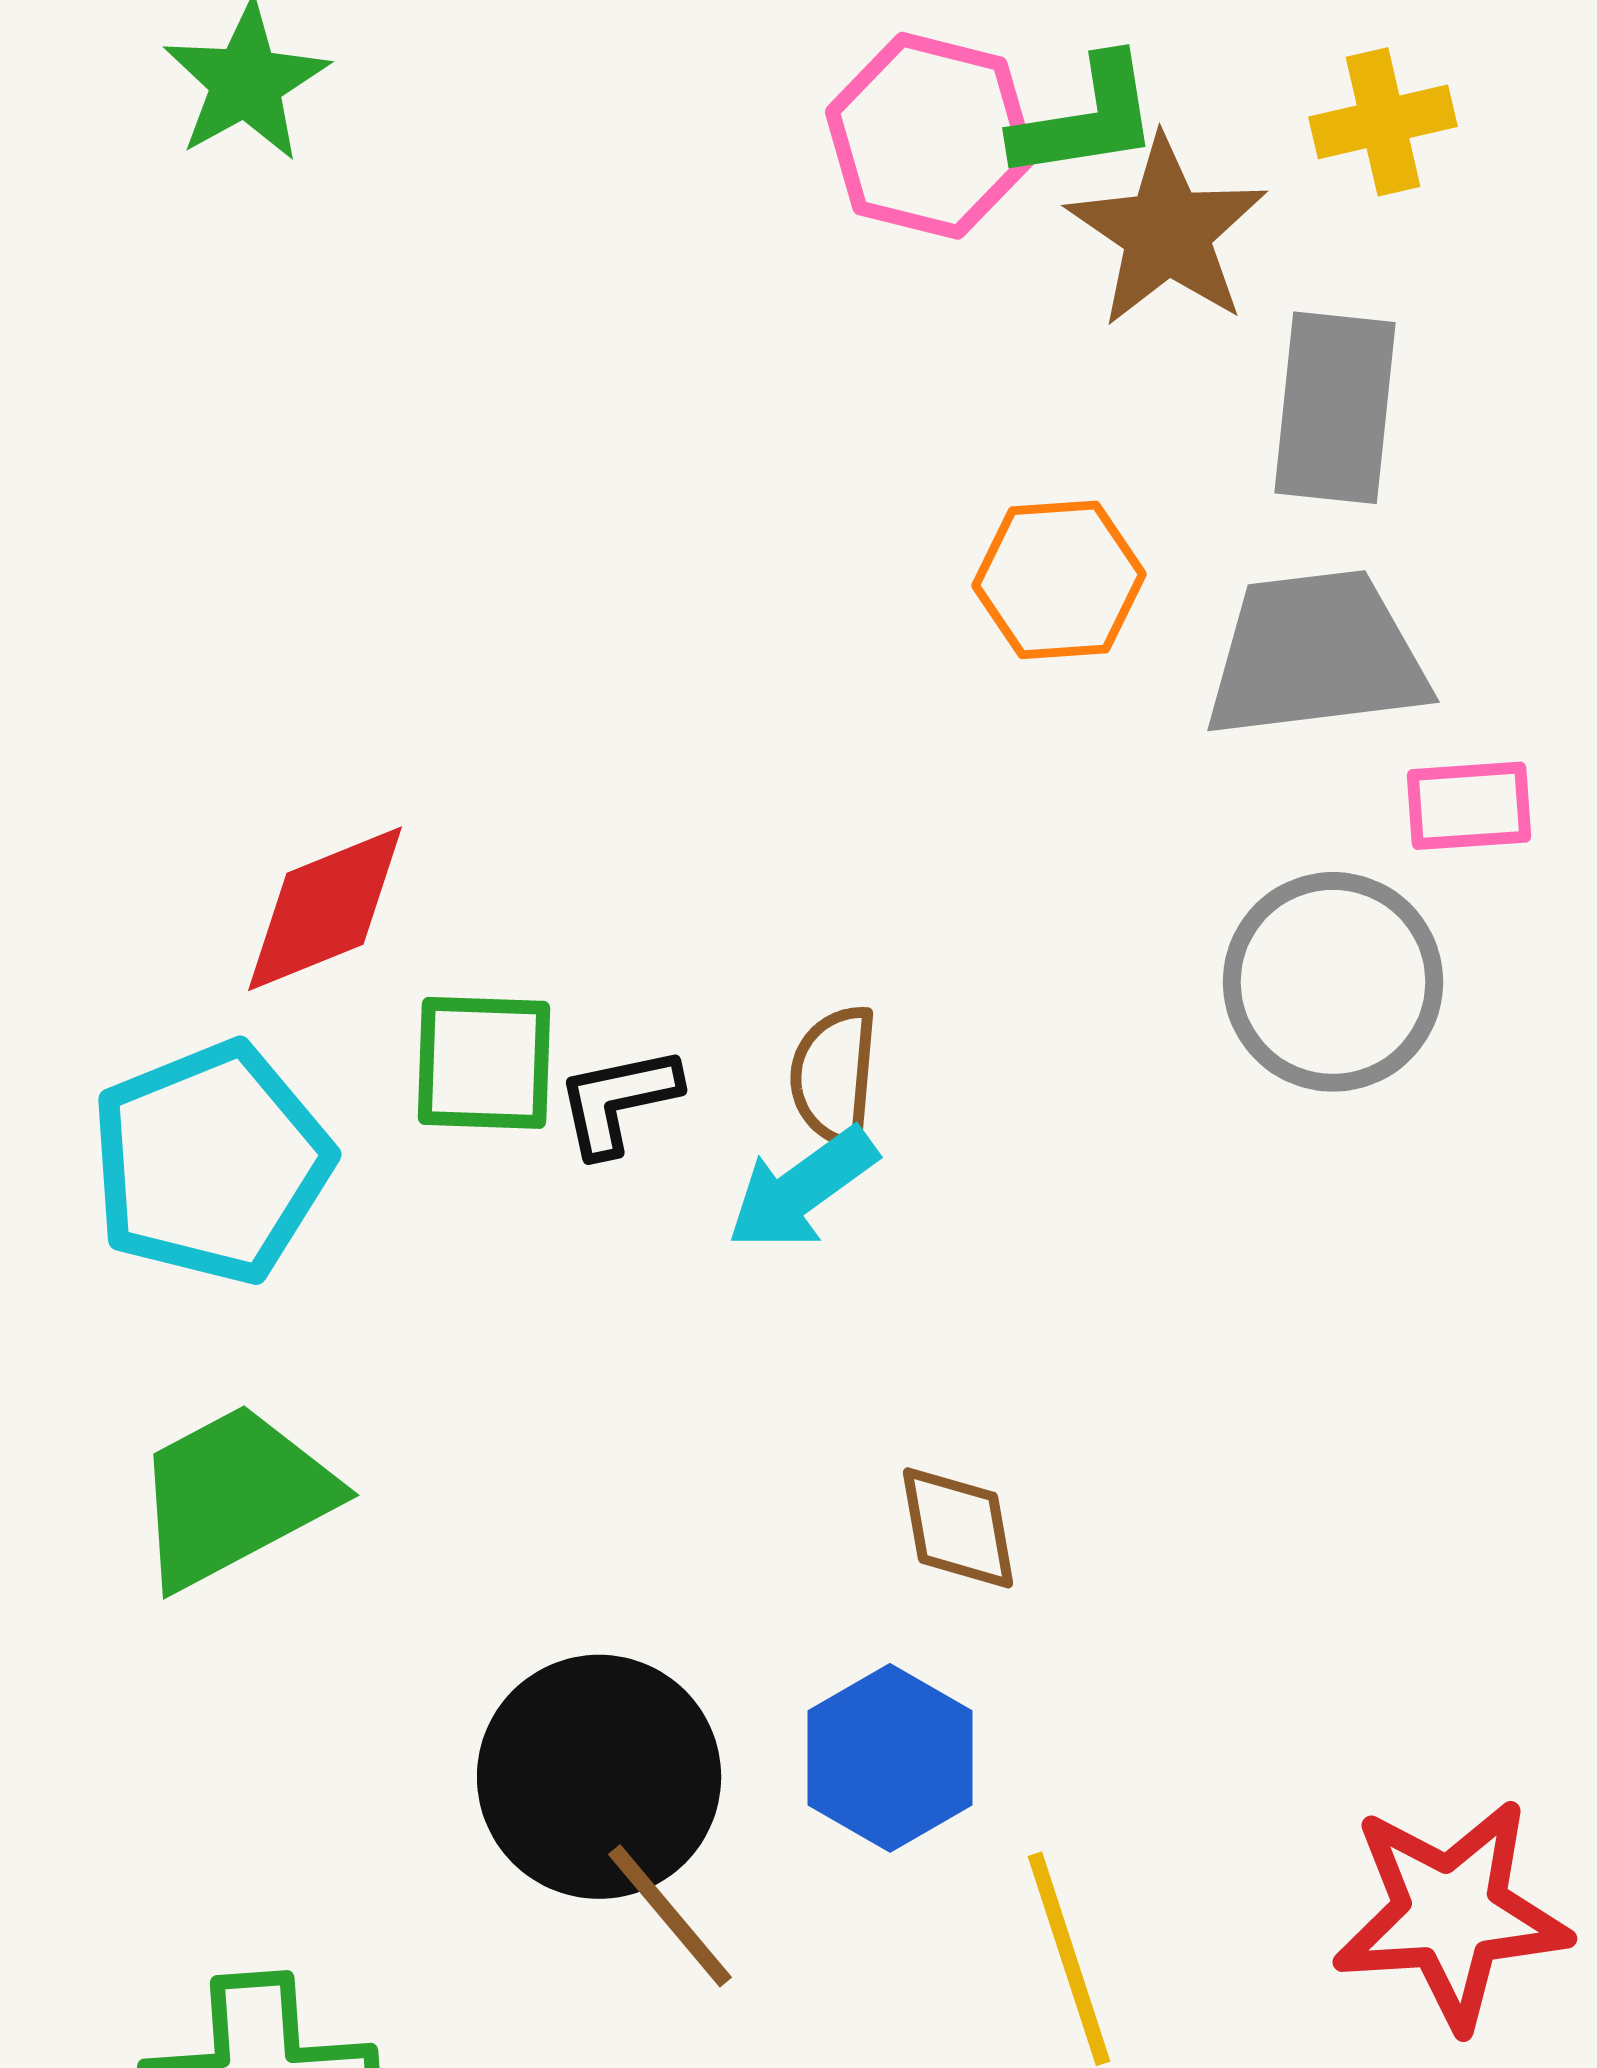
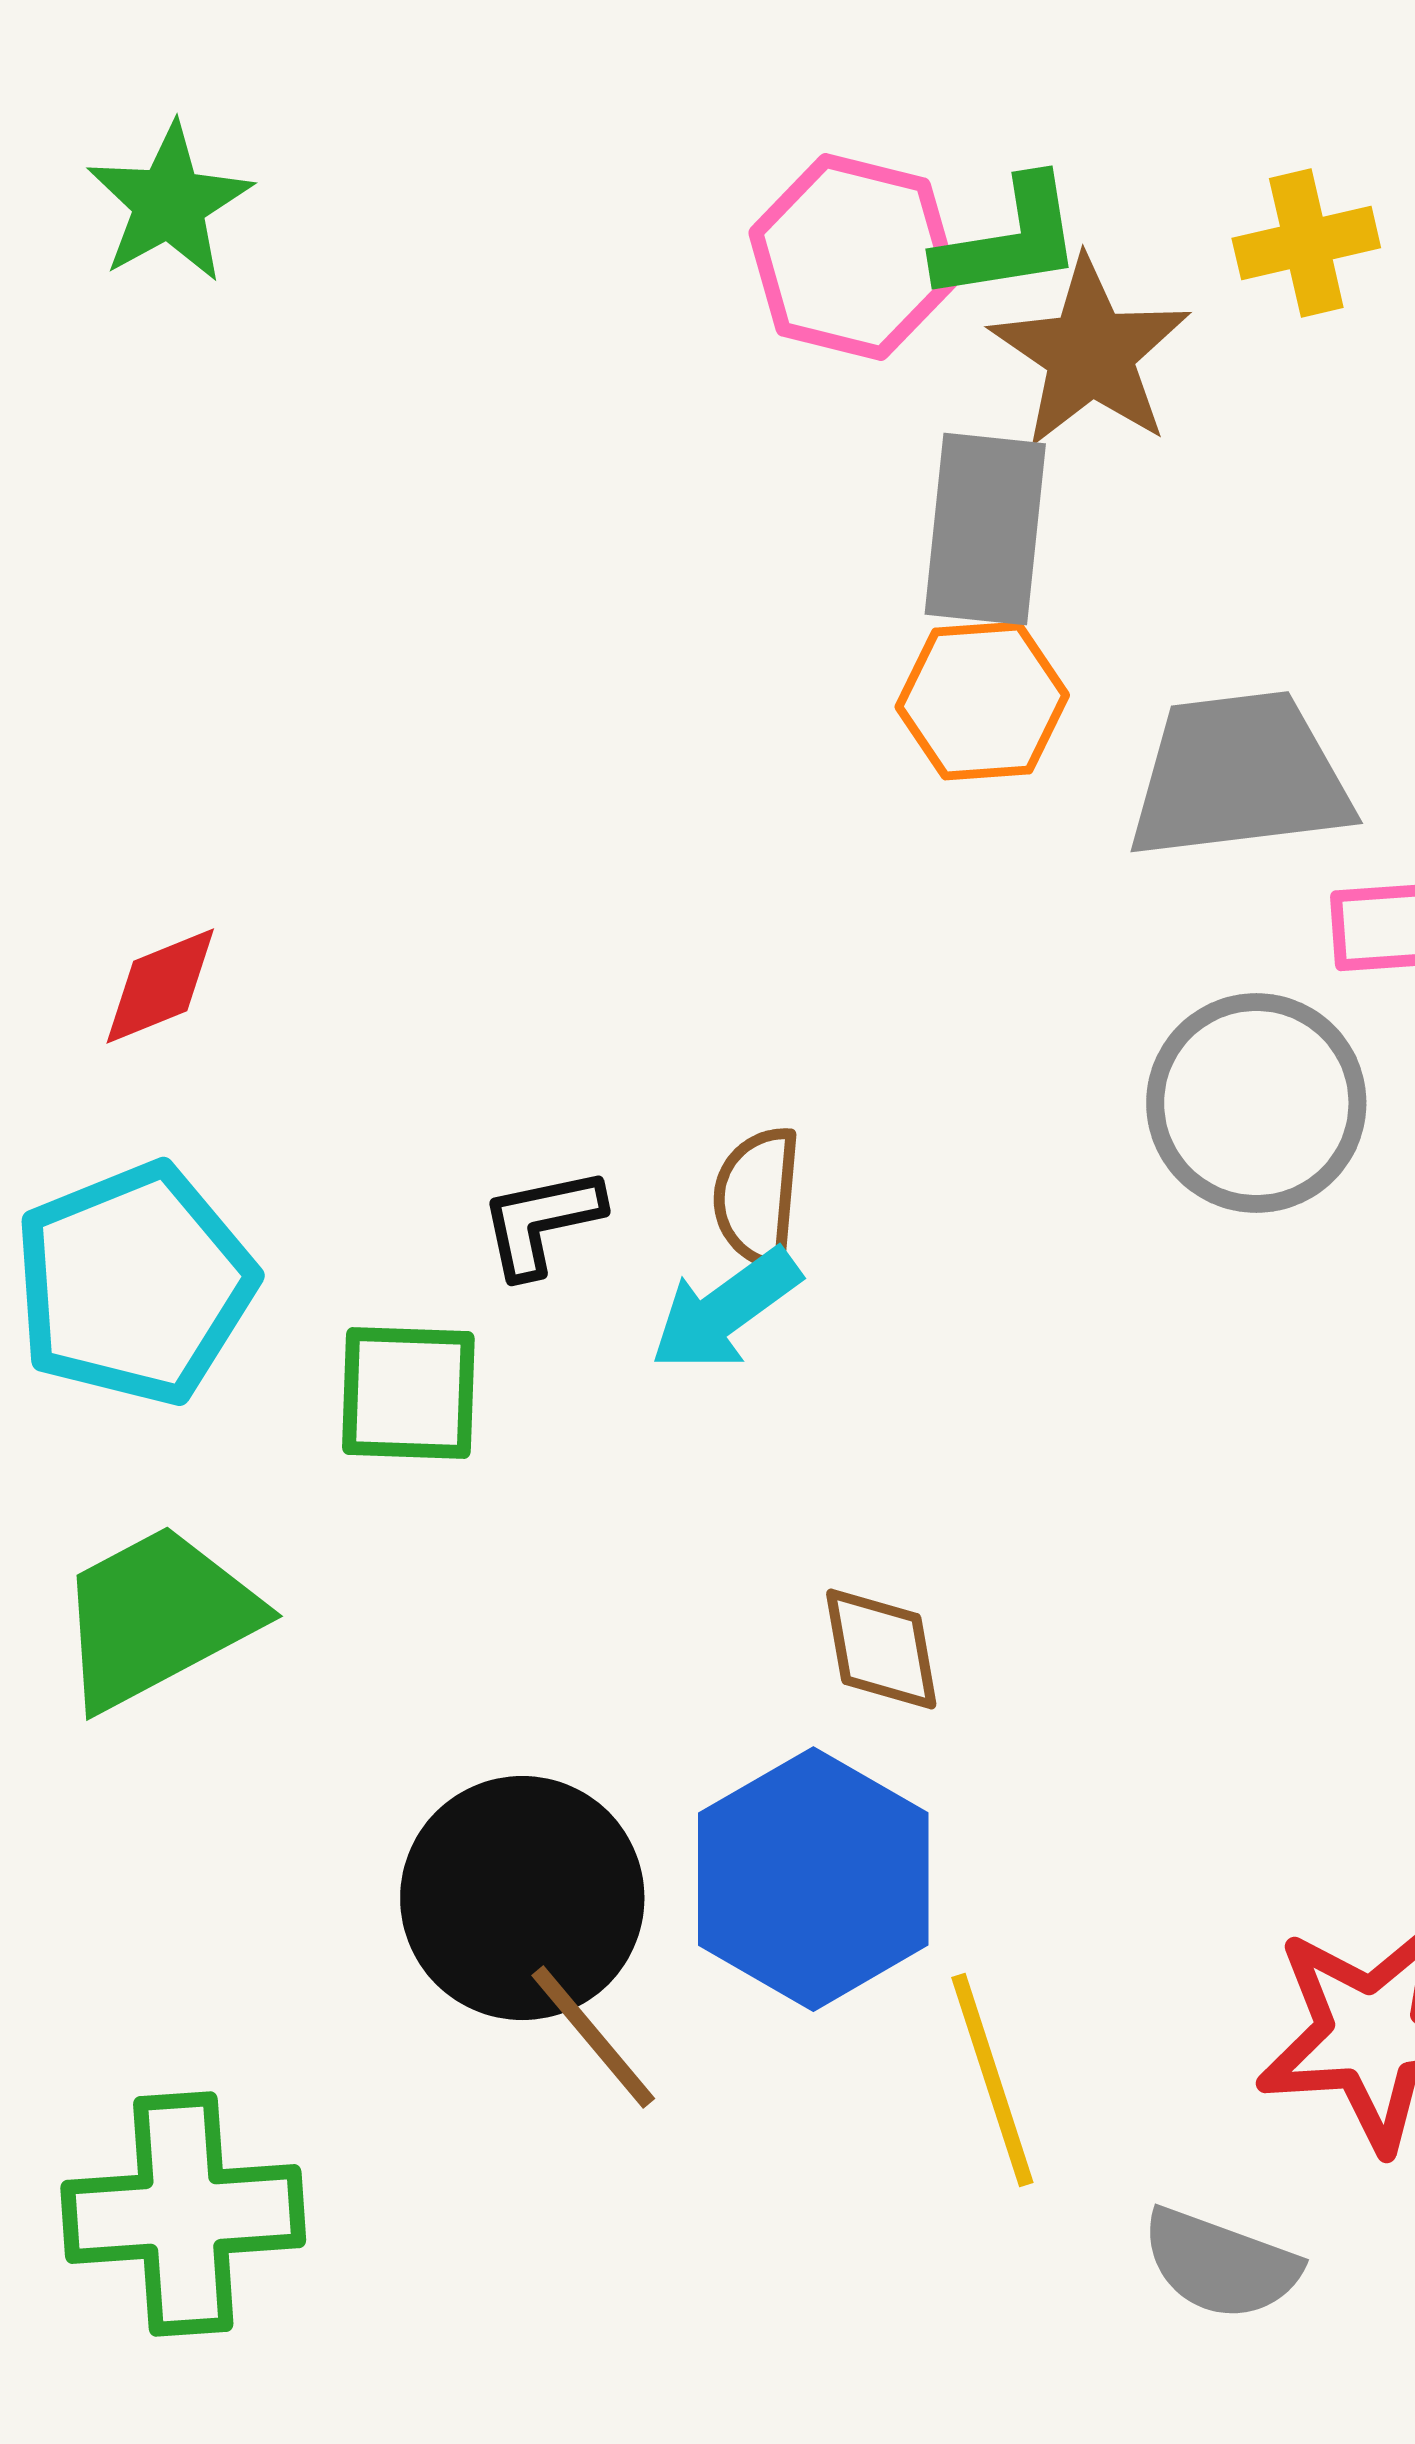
gray rectangle: (1335, 408) -> (985, 529), moved
red diamond: (325, 909) -> (160, 986), moved, size x0.7
green square: (484, 1063) -> (408, 1393), moved
blue hexagon: (890, 1758) -> (813, 1879), size x1.4

